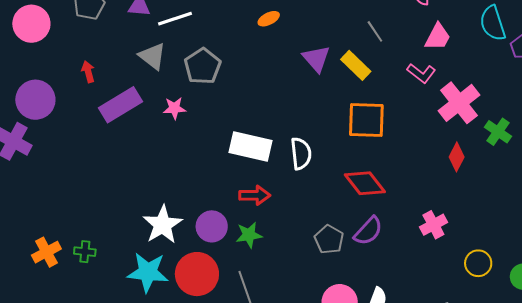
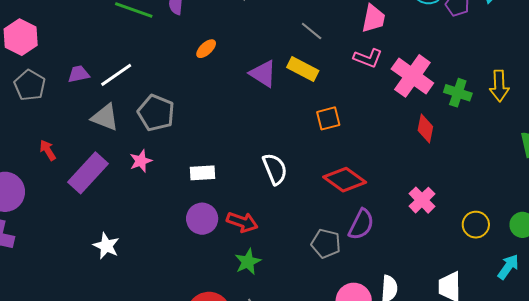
orange square: (366, 120) -> (328, 118), size x0.6
white rectangle: (250, 146) -> (203, 173), moved, size x0.6
red arrow: (255, 195) -> (242, 222), turned 36
white star: (163, 225) -> (106, 246), moved, size x0.7
purple circle: (212, 226) -> (202, 219), moved

